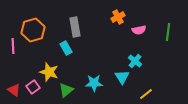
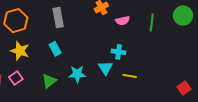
cyan rectangle: (66, 48) -> (55, 49), moved
cyan cross: (135, 61) -> (119, 52), turned -32
yellow star: (49, 72) -> (20, 51), moved
yellow line: (146, 94) -> (130, 76), moved, turned 48

